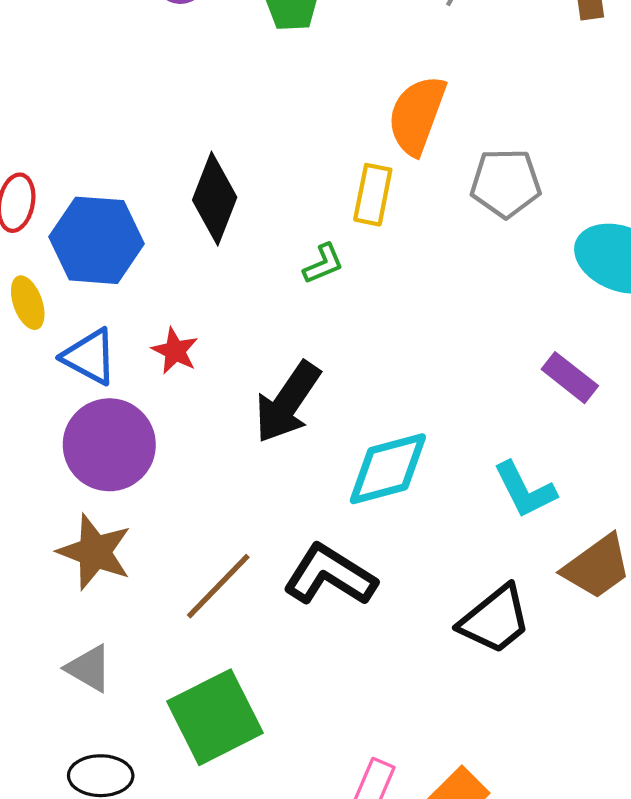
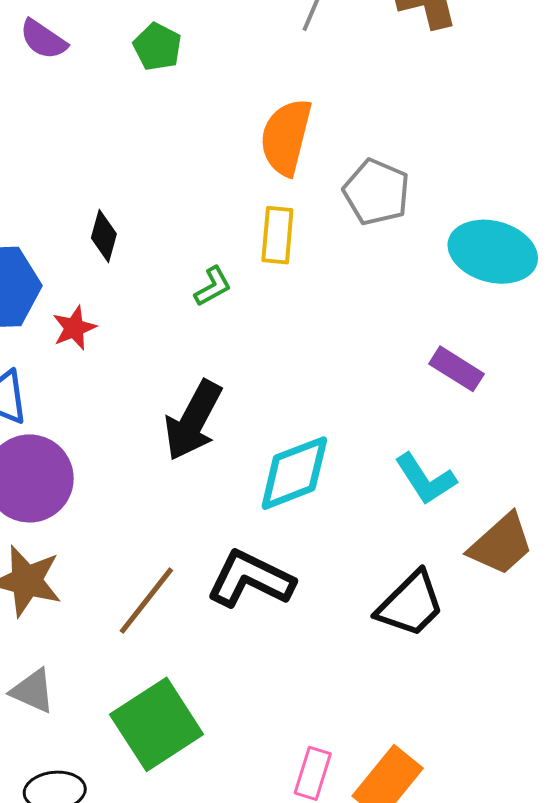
gray pentagon: (506, 183) -> (376, 192), turned 30
yellow rectangle: (373, 195) -> (277, 235), moved
black diamond: (215, 199) -> (104, 236), size x0.6
red star: (175, 351) -> (74, 328), moved, turned 30

